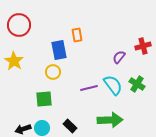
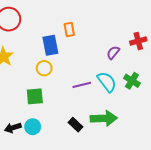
black rectangle: (70, 126) -> (76, 125), moved

